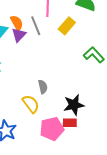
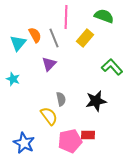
purple triangle: (19, 35) -> (49, 64), moved
black star: (74, 105) -> (96, 101), moved

